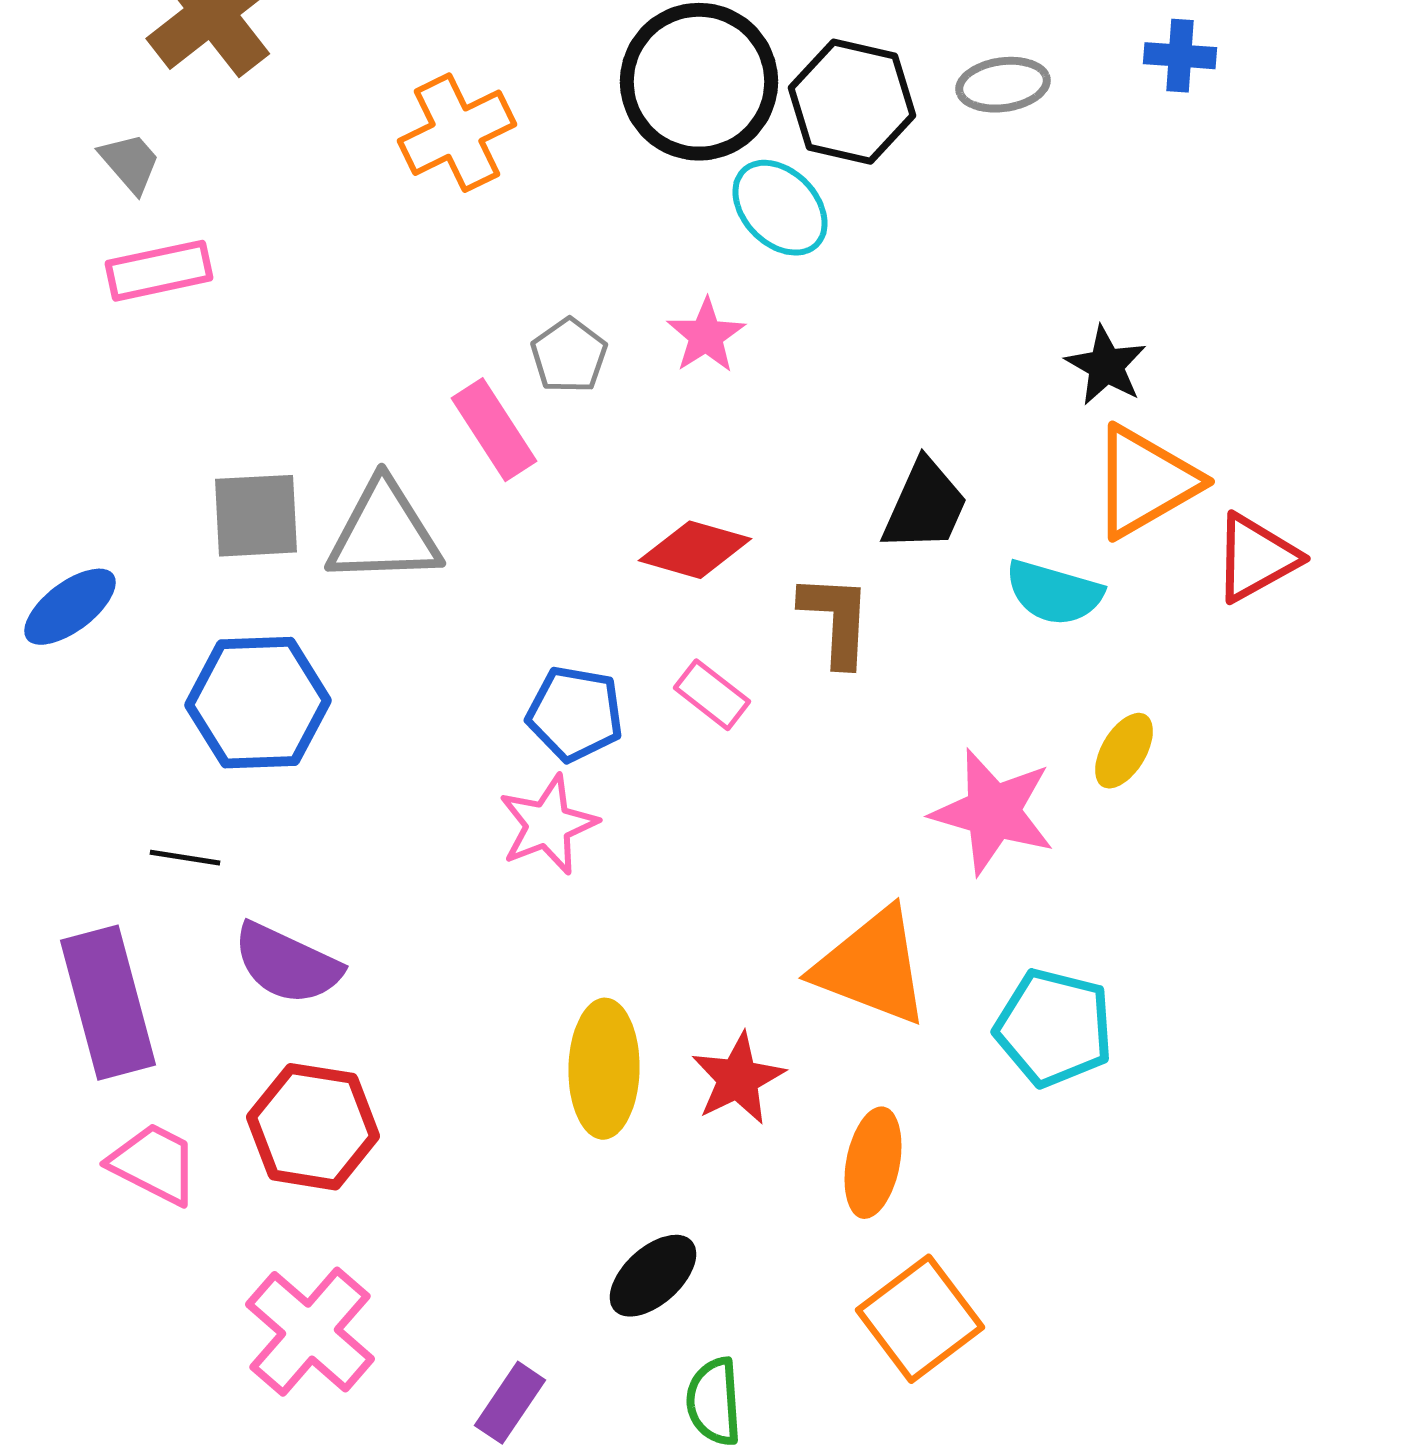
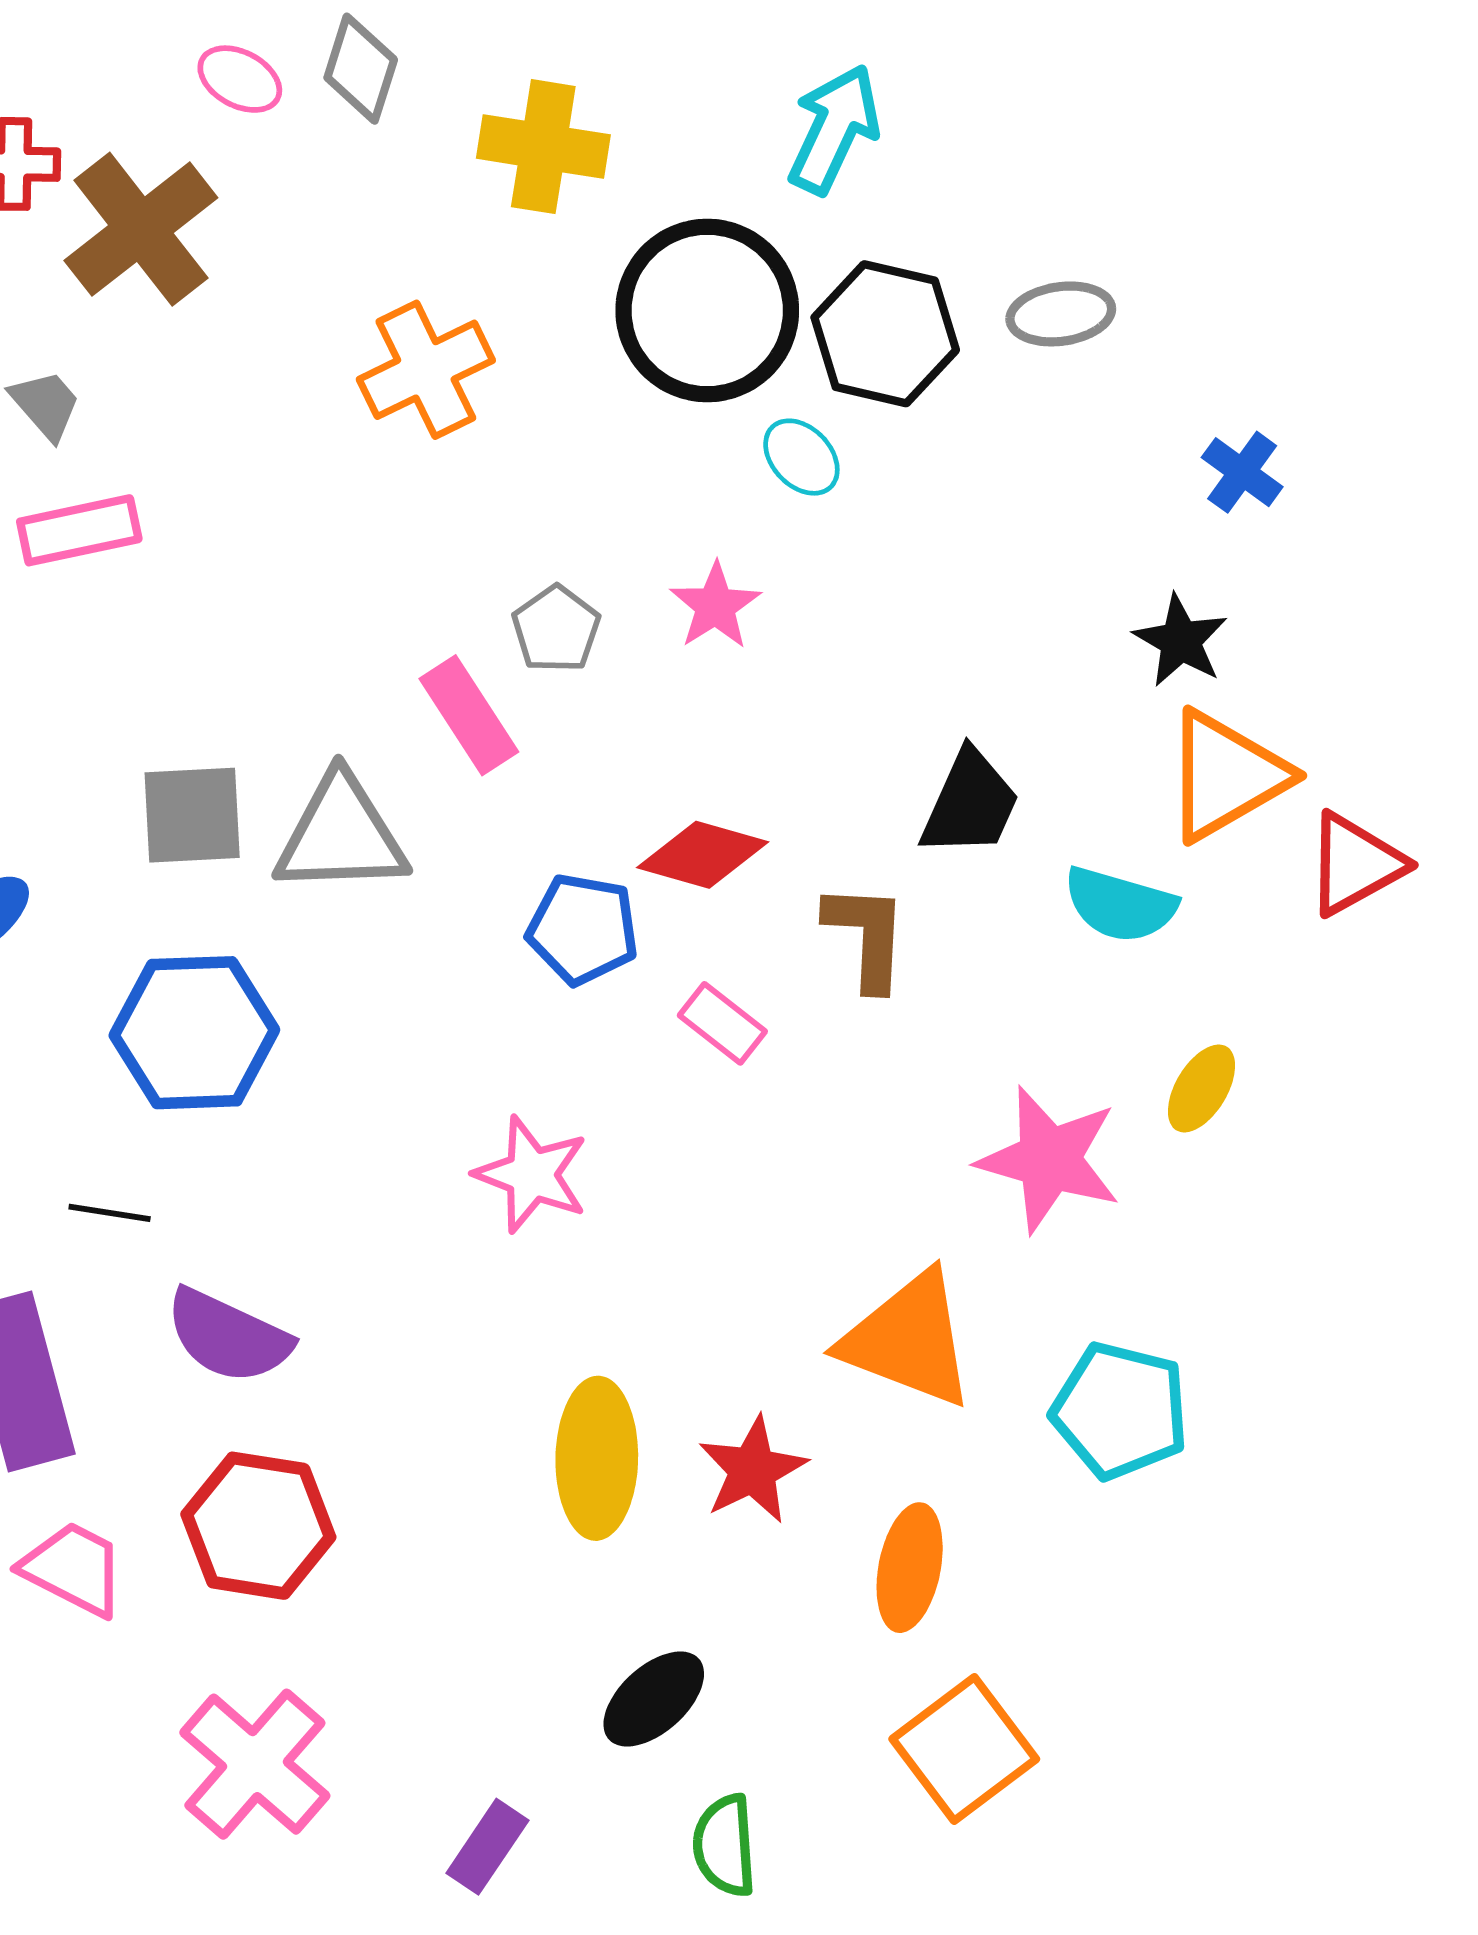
blue cross: (1180, 56) -> (1242, 472), moved, turned 32
cyan ellipse: (780, 208) -> (801, 457), size x0.7
blue pentagon: (575, 714) -> (583, 929), moved
pink star: (548, 825) -> (532, 1175), turned -30

